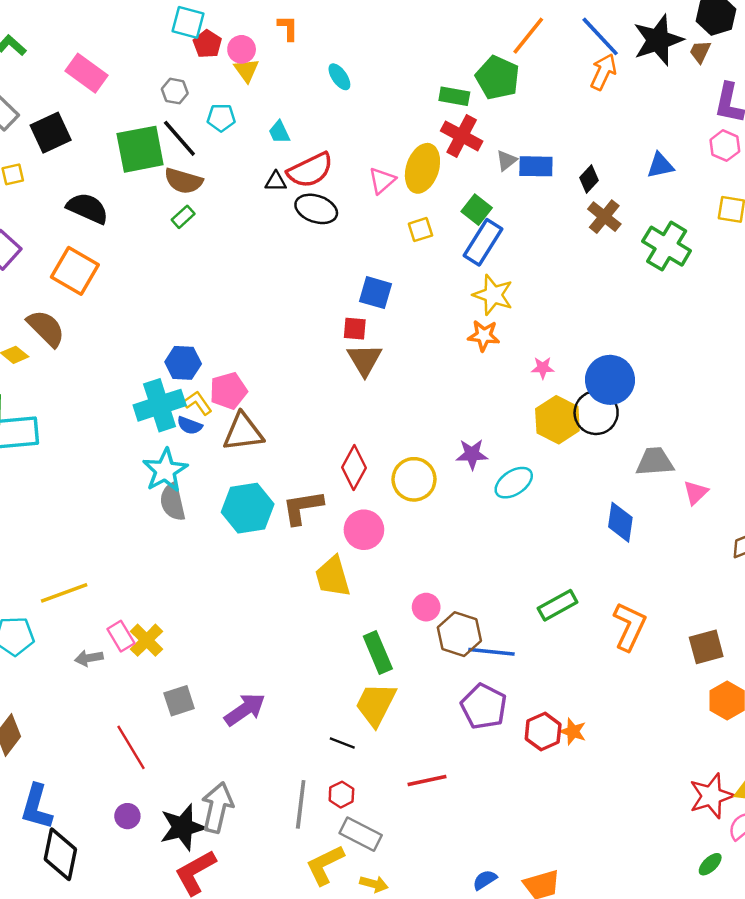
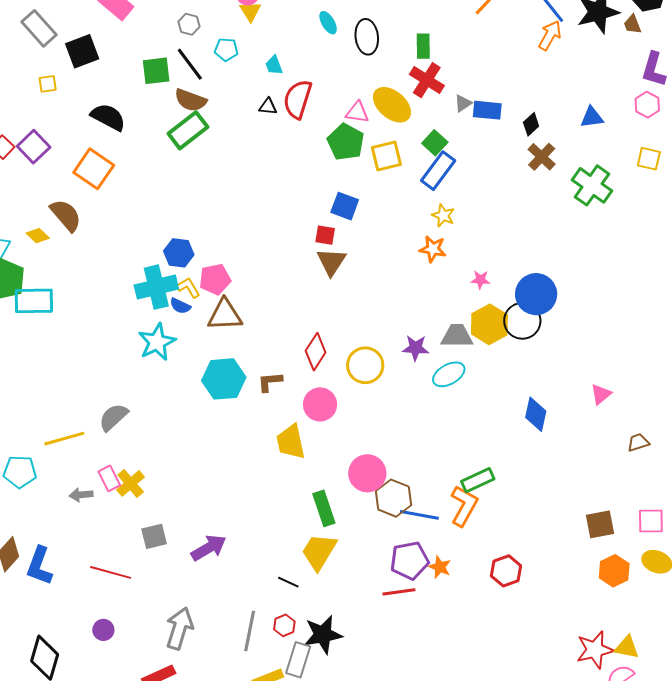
brown trapezoid: (700, 52) -> (632, 24), turned -50
green pentagon: (498, 78) -> (346, 142), moved
green rectangle: (454, 96) -> (423, 46), turned 75
green square: (140, 149) -> (156, 71), size x0.7
yellow ellipse: (422, 168) -> (392, 105), turned -72
red semicircle: (310, 170) -> (298, 99), turned 129
pink triangle: (382, 180) -> (357, 112), turned 45
black ellipse: (316, 209) -> (367, 37), moved, turned 60
green rectangle: (183, 217) -> (188, 130), size x2.0
yellow square: (420, 230) -> (386, 156), size x1.5
yellow star: (493, 295) -> (443, 215), size x0.7
gray trapezoid: (655, 462) -> (457, 336), moved
gray semicircle: (173, 502) -> (113, 417), moved, turned 56
brown L-shape: (303, 507) -> (270, 382), size x0.7
pink circle: (426, 607) -> (367, 473), size x1.6
orange L-shape: (630, 626) -> (464, 506), moved
purple pentagon: (484, 707) -> (409, 560), turned 30
orange star: (573, 731) -> (440, 567), moved
red hexagon: (543, 732) -> (506, 571), moved
red line: (131, 747) -> (111, 572), turned -48
red line: (427, 780) -> (399, 592), moved
blue L-shape: (37, 807) -> (39, 566), moved
black star: (183, 827) -> (323, 635), moved
gray rectangle: (361, 834) -> (298, 660), turned 76

